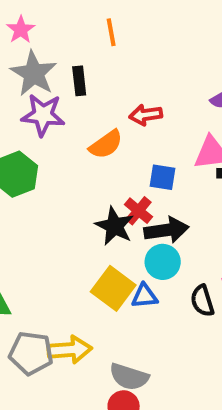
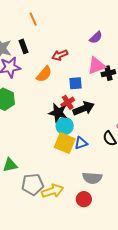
red cross: (138, 211) -> (68, 102), turned 32
cyan circle: (163, 262) -> (65, 126), moved
yellow arrow: (70, 350) -> (53, 191), moved
gray semicircle: (129, 377) -> (92, 178), moved

